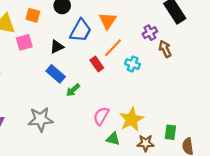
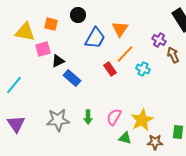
purple cross: (150, 33) -> (159, 40), turned -32
black triangle: (57, 47) -> (58, 61), moved
green arrow: (73, 90) -> (88, 117), moved, turned -48

